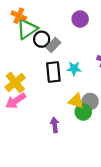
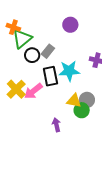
black circle: (42, 39) -> (32, 55), moved
cyan star: (74, 68) -> (69, 71), size x1.5
pink arrow: (16, 101) -> (33, 91), moved

